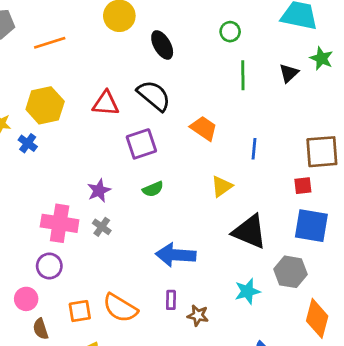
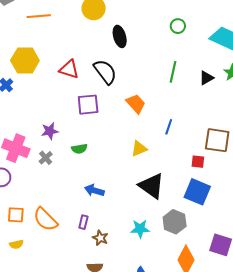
green circle: (230, 32) -> (178, 26), moved
green semicircle: (153, 189) -> (79, 149), moved
blue arrow: (176, 255) -> (94, 190), size x0.7

